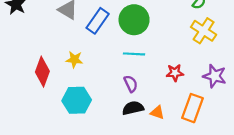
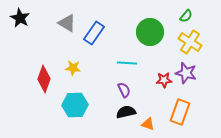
green circle: (134, 20) -> (150, 32), moved
purple star: (215, 76) -> (186, 73), moved
orange triangle: (157, 112) -> (148, 124), moved

